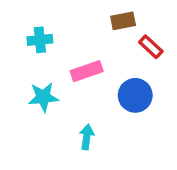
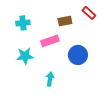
brown rectangle: (123, 21) -> (65, 21), moved
red rectangle: (151, 47) -> (89, 13), moved

